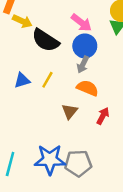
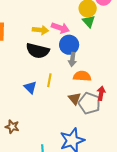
yellow arrow: (22, 21) -> (40, 30), moved
blue triangle: (22, 80) -> (30, 87), turned -40
gray pentagon: (78, 163) -> (89, 103), moved, turned -30

